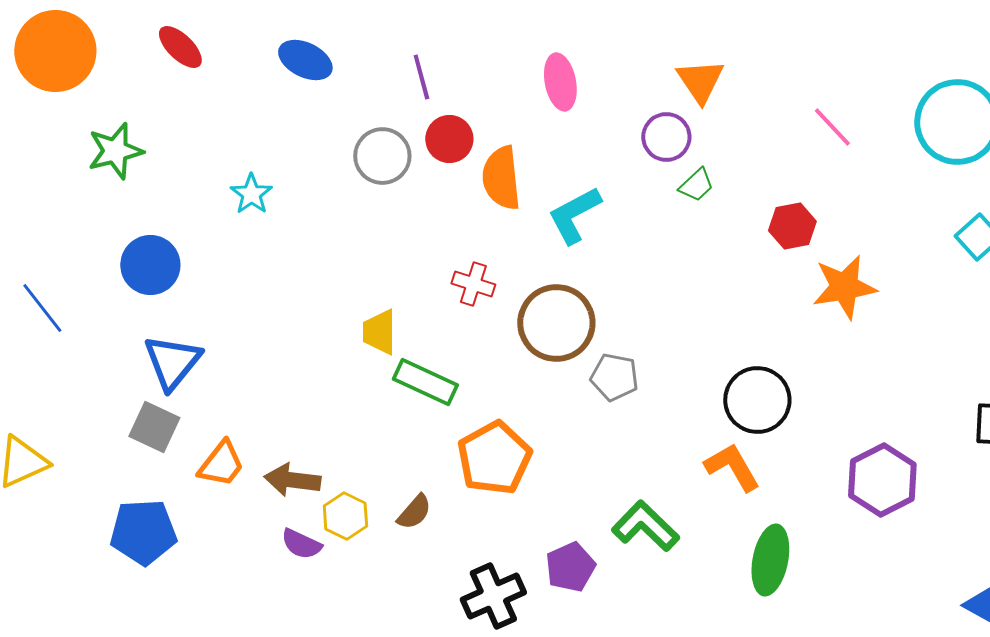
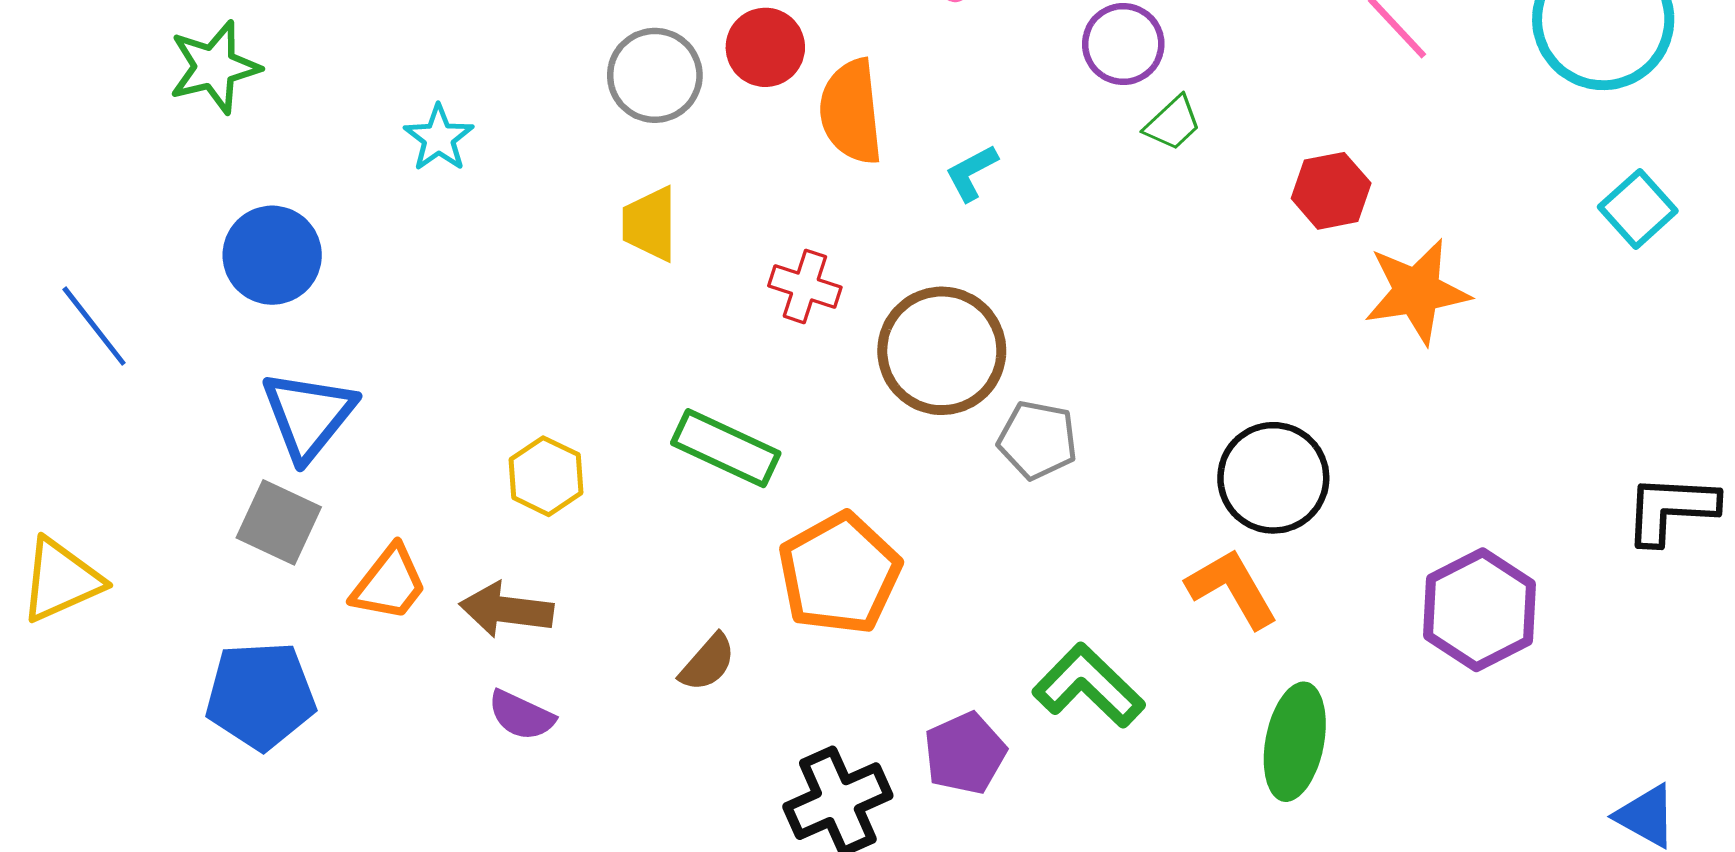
cyan L-shape: (574, 215) -> (971, 173), size x0.6
yellow trapezoid: (379, 332) -> (650, 224), moved
yellow hexagon: (345, 516) -> (546, 476), moved

